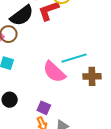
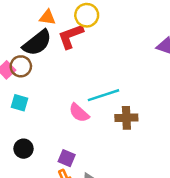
pink semicircle: (54, 72) -> (79, 113), size x0.7

